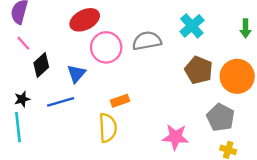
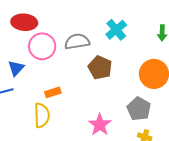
red ellipse: (85, 20) -> (24, 22), turned 30
brown pentagon: (199, 70) -> (100, 68), moved
pink star: (175, 137) -> (100, 125), turned 30

